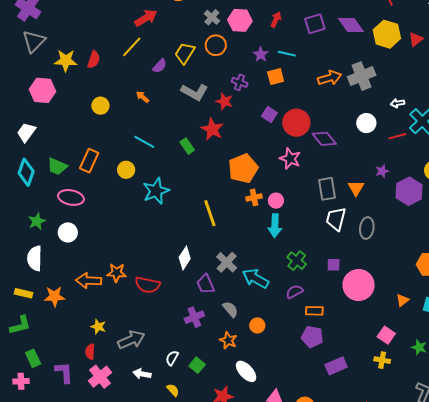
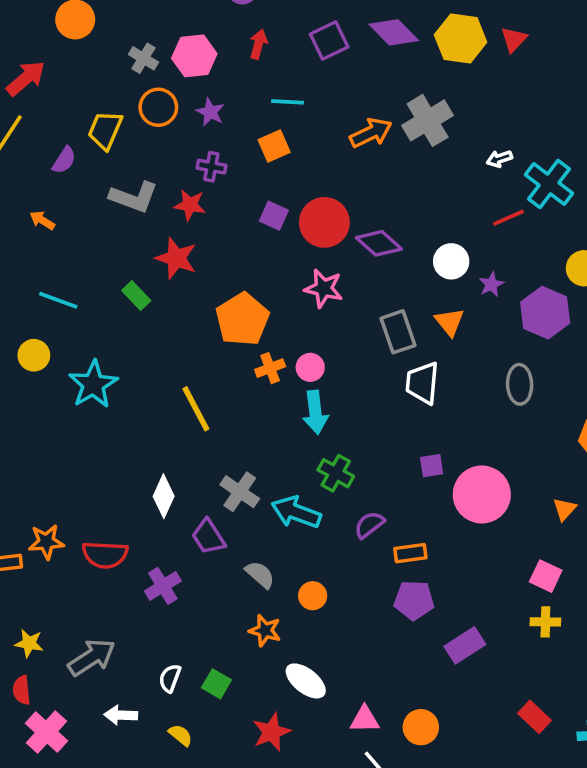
purple star: (261, 54) -> (210, 112), moved
white circle: (366, 123) -> (451, 261), moved
gray ellipse: (367, 228) -> (520, 384), moved
green cross: (297, 261) -> (336, 473), moved
purple cross: (194, 317) -> (163, 586), moved

